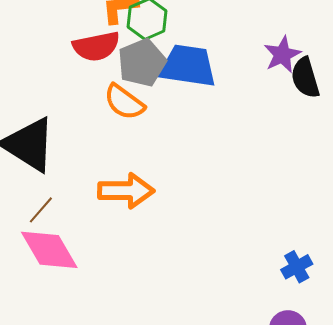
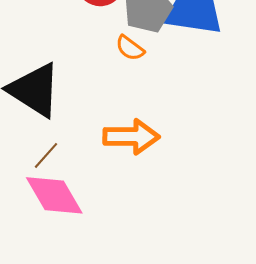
orange semicircle: (124, 102) -> (130, 48), size x0.7

